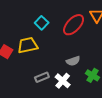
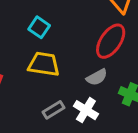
red ellipse: (74, 25) -> (111, 41), moved
yellow trapezoid: (28, 45) -> (44, 64), moved, turned 30

